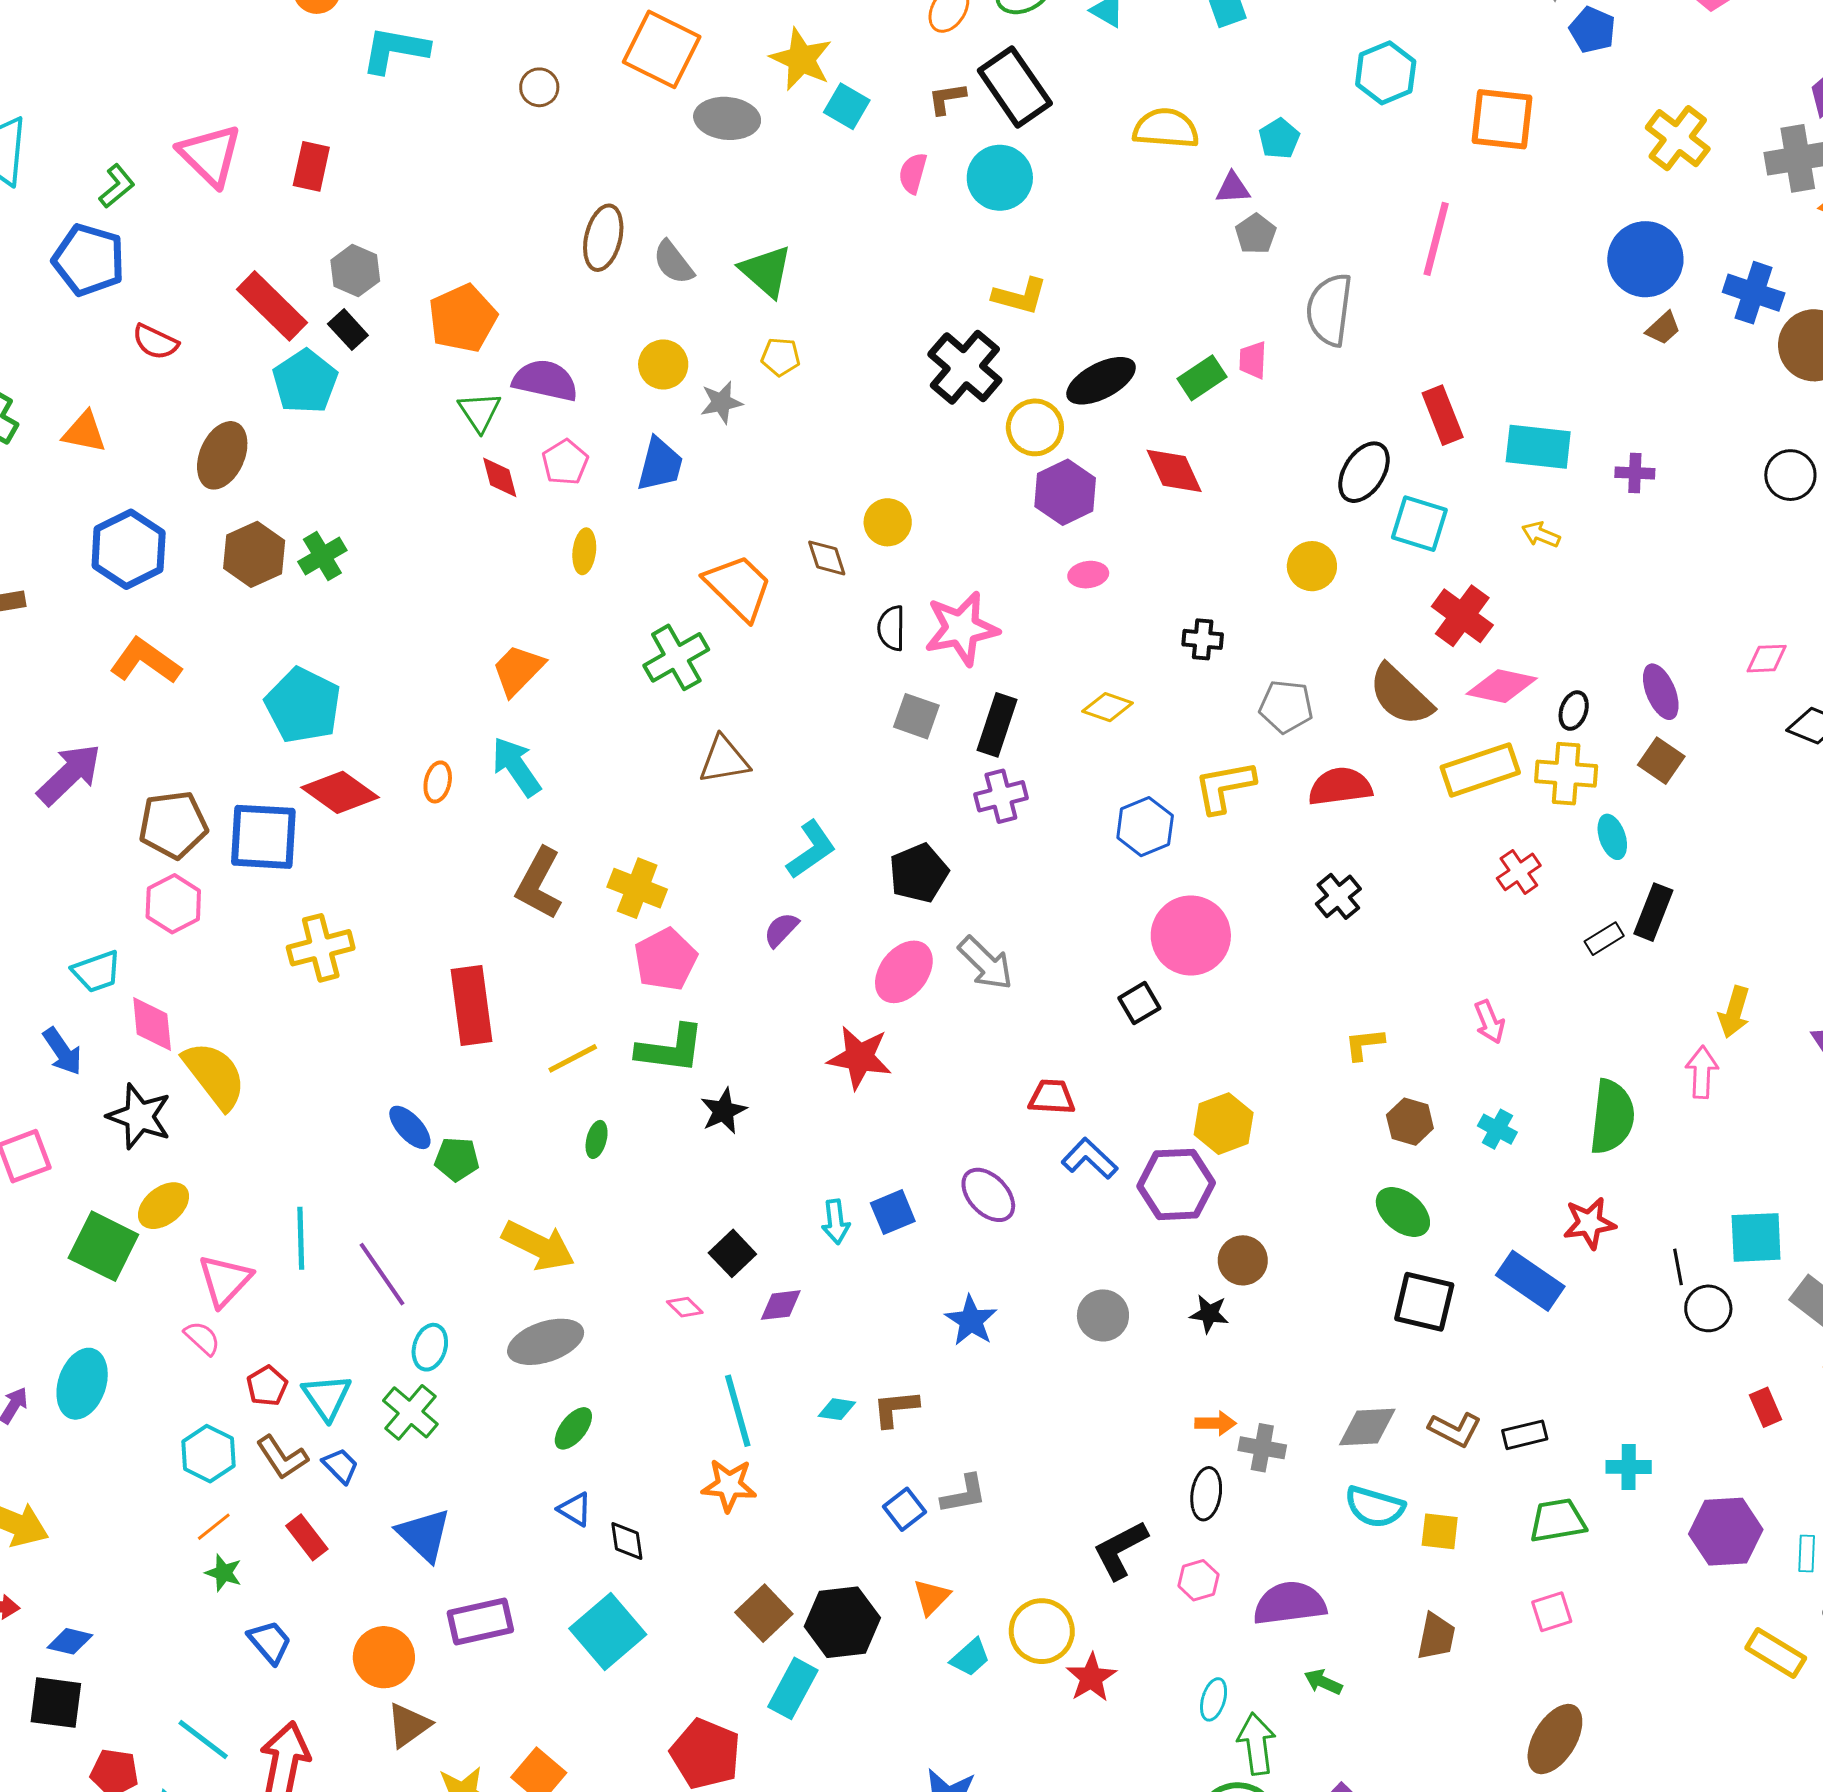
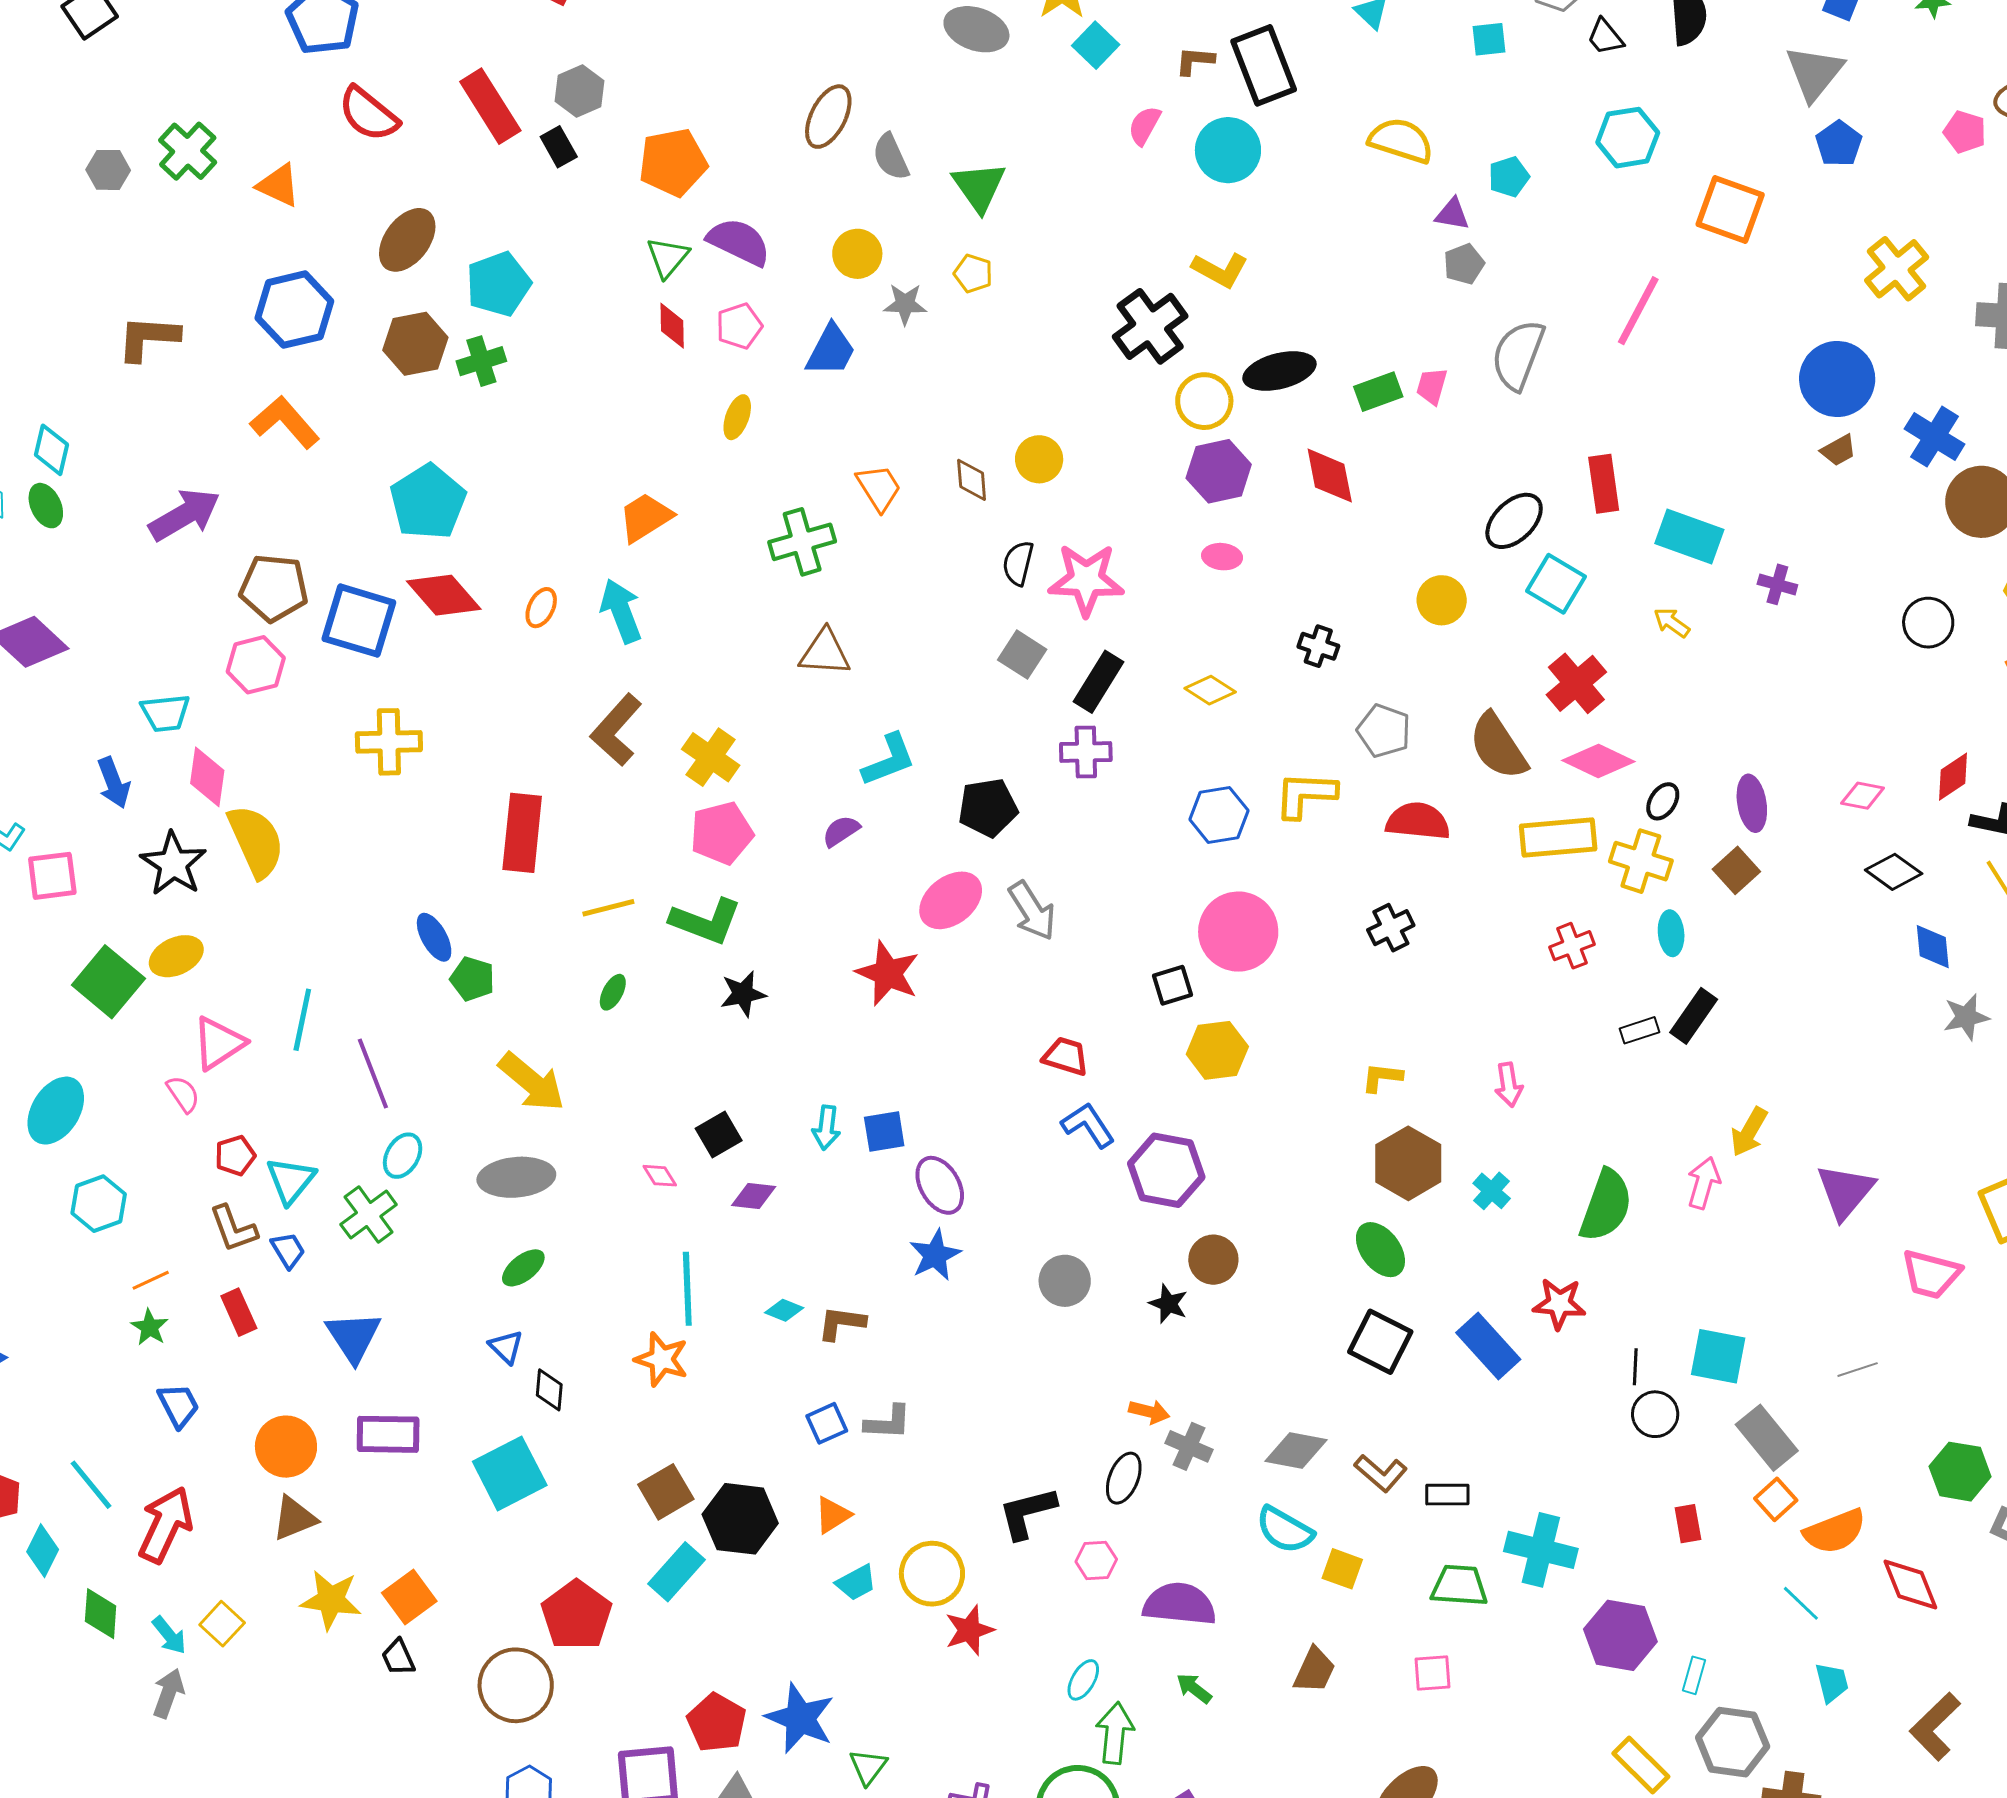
red semicircle: (155, 342) -> (368, 114), size x1.4
cyan pentagon: (305, 381) -> (499, 284), moved
orange trapezoid: (738, 587) -> (879, 488), size x0.7
brown hexagon: (1410, 1122) -> (1408, 1163), size x1.5
yellow hexagon: (1224, 1124) -> (1217, 1050), moved
purple ellipse: (988, 1195) -> (940, 1185), moved
cyan hexagon: (208, 1454) -> (99, 1204), moved
cyan cross: (1629, 1467) -> (1541, 1550), size x1.6

